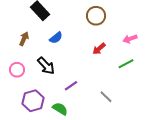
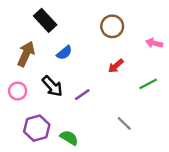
brown arrow: (24, 39) -> (26, 54), size x1.5
pink arrow: (130, 39) -> (154, 43), moved, turned 32
purple line: (71, 86) -> (82, 95), moved

